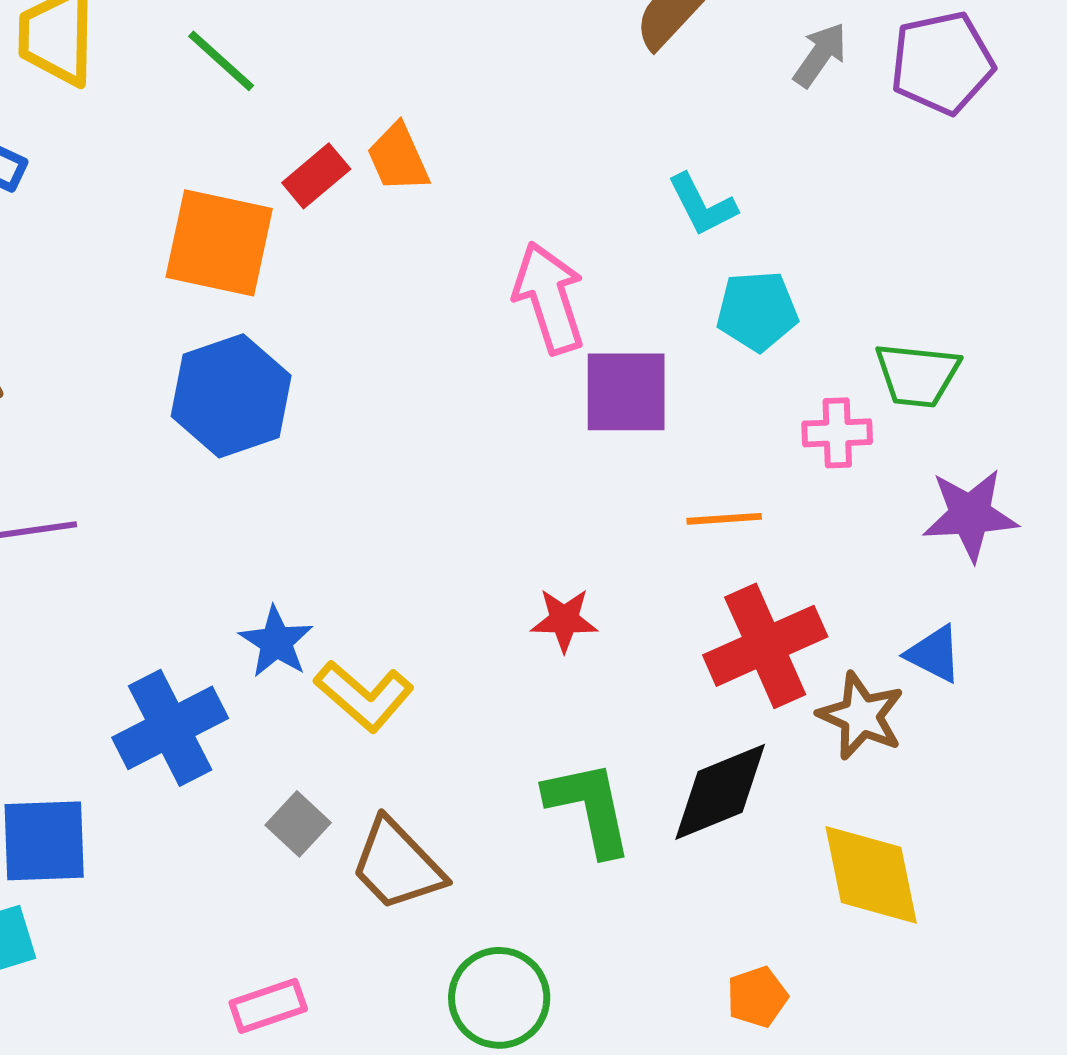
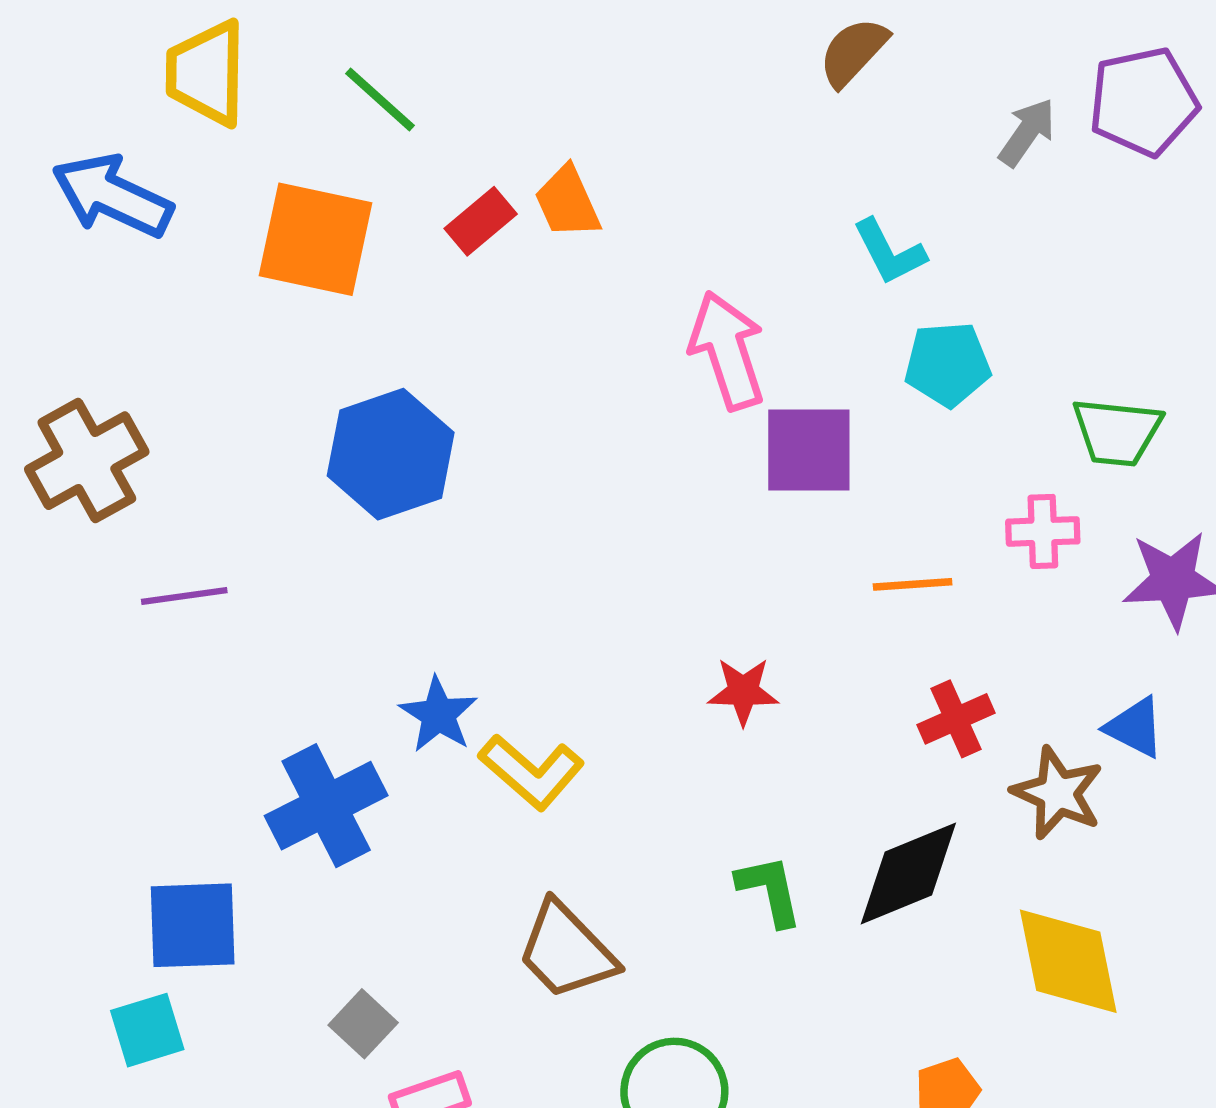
gray arrow: (820, 55) -> (1027, 132), moved
orange square: (219, 243) -> (315, 239), moved
pink cross: (837, 433) -> (1043, 531), moved
red cross: (765, 646) -> (956, 719), size x0.6
green L-shape: (589, 808) -> (770, 890), size x0.7
gray square: (298, 824) -> (363, 1024), moved

